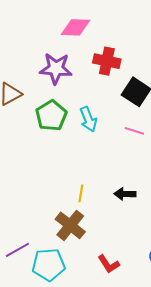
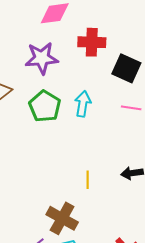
cyan arrow: (88, 119) -> (83, 104), turned -140
brown cross: (70, 225) -> (62, 218), moved

